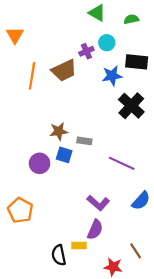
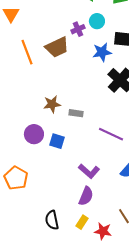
orange line: (32, 76) -> (27, 52), turned -30
blue square: (64, 155) -> (57, 141), moved
yellow rectangle: (79, 246) -> (82, 222), moved, turned -56

